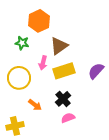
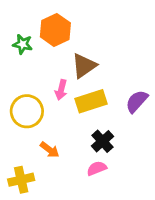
green star: (22, 43) -> (23, 44), moved
black cross: (63, 99) -> (102, 141), moved

